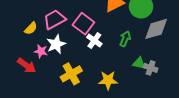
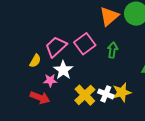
pink square: (83, 24) -> (85, 44), turned 30
green arrow: (125, 39) -> (113, 50), moved
white cross: (94, 40) -> (106, 94), moved

